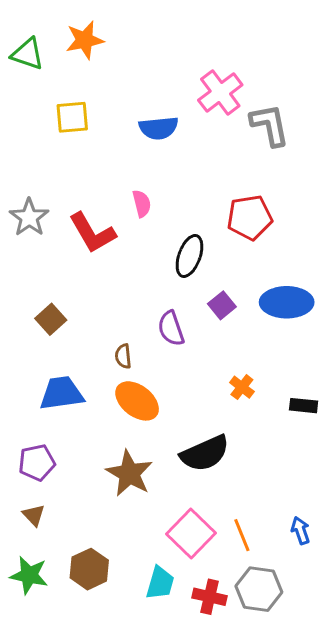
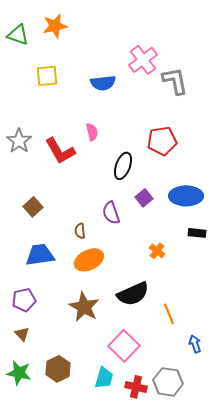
orange ellipse: (137, 401) -> (89, 260), turned -64
black rectangle: (304, 406) -> (197, 233), moved
orange line: (242, 535) -> (169, 314), moved

